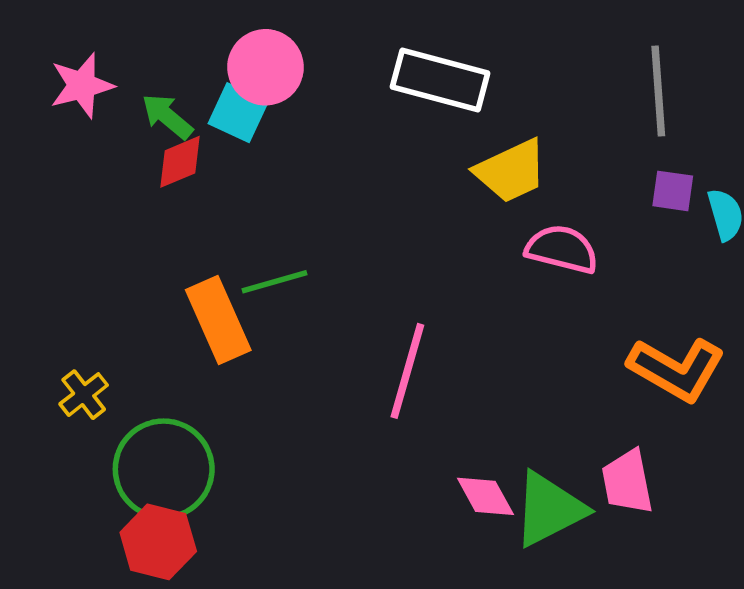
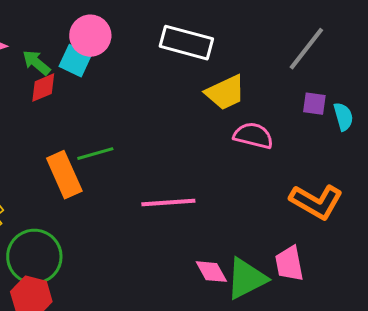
gray line: (658, 91) -> (306, 49), turned 42
pink line: (407, 371) -> (168, 203), turned 70

